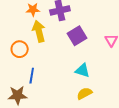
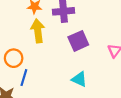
orange circle: (20, 49) -> (14, 58), moved

